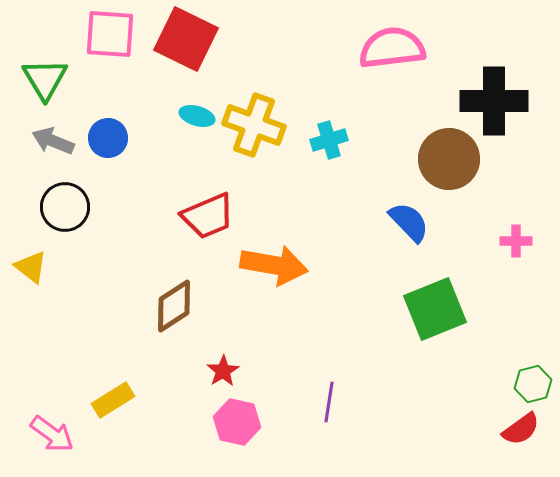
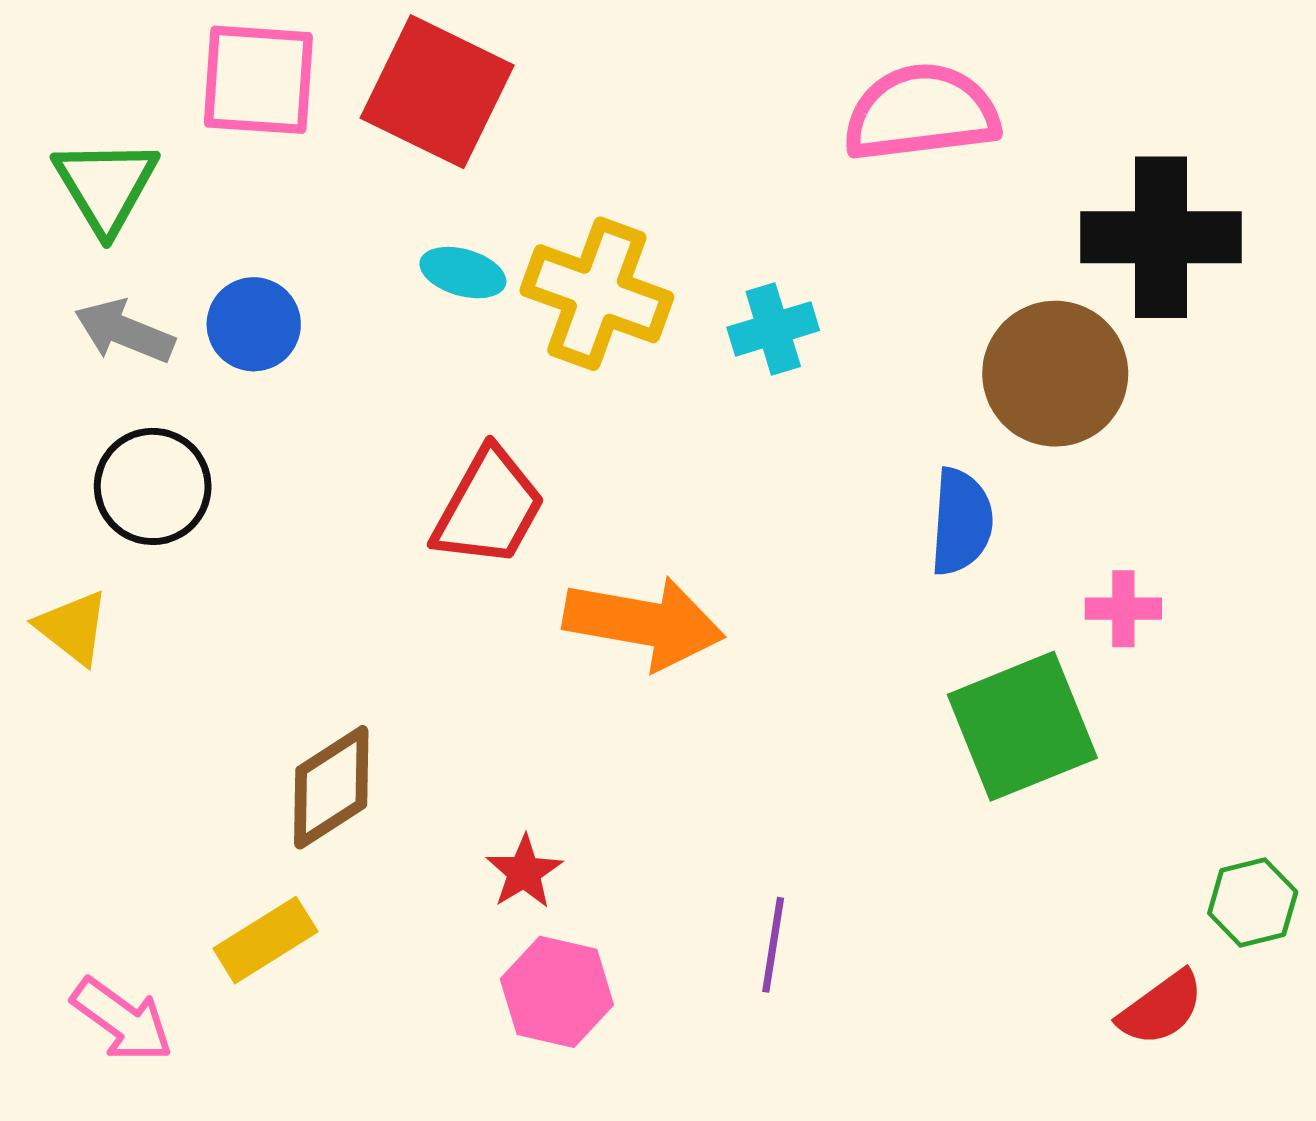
red trapezoid: (208, 216) -> (489, 508), turned -38
blue semicircle: (409, 222) -> (961, 522), turned 48
pink cross: (516, 241) -> (1123, 609), moved
brown diamond: (174, 306) -> (331, 787), moved
red semicircle: (521, 429) -> (1161, 1008), moved

